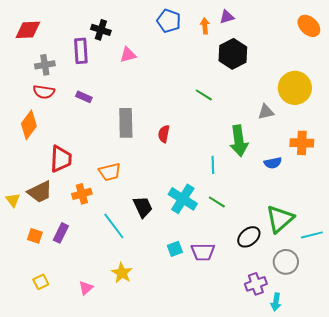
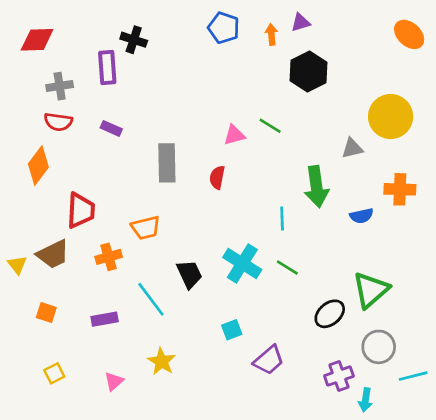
pink triangle: (128, 55) -> (234, 135), moved
purple rectangle: (61, 233) -> (105, 319), moved, turned 54
cyan line: (312, 235) -> (413, 376), moved
purple trapezoid: (203, 252) -> (269, 360), moved, turned -40

